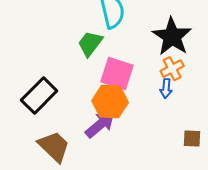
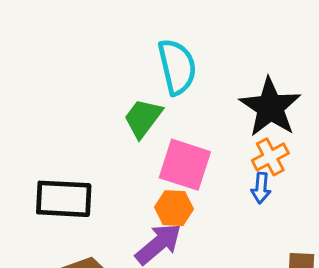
black rectangle: (39, 96) -> (64, 199), turned 48
orange hexagon: (110, 102) -> (174, 208), size x0.7

